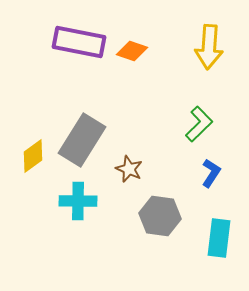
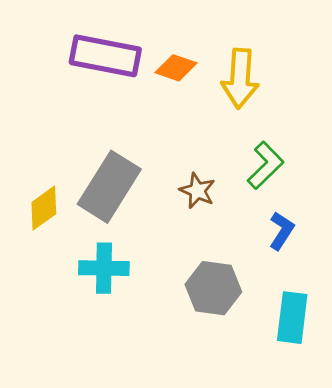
yellow arrow: (209, 47) -> (240, 79), moved
brown star: (129, 169) -> (197, 191), moved

